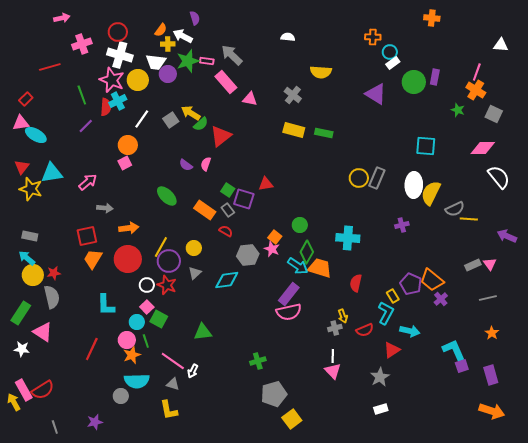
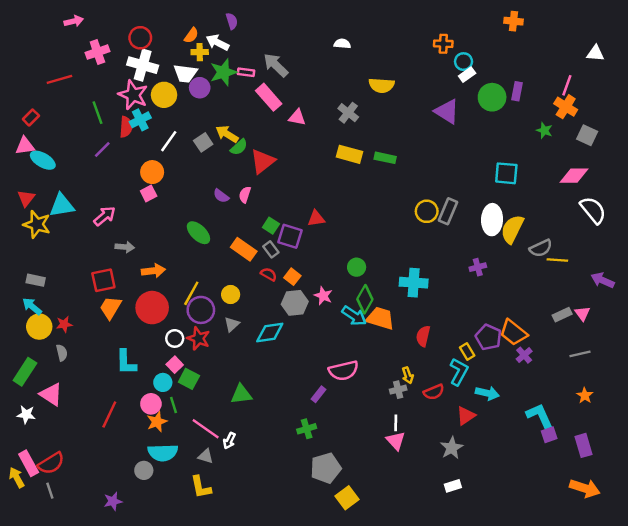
orange square: (275, 237) -> (292, 277), moved
purple rectangle: (289, 294) -> (319, 394), moved, size x0.6
gray semicircle: (52, 297) -> (62, 353), size x0.6
gray line: (55, 427) -> (50, 491), moved

